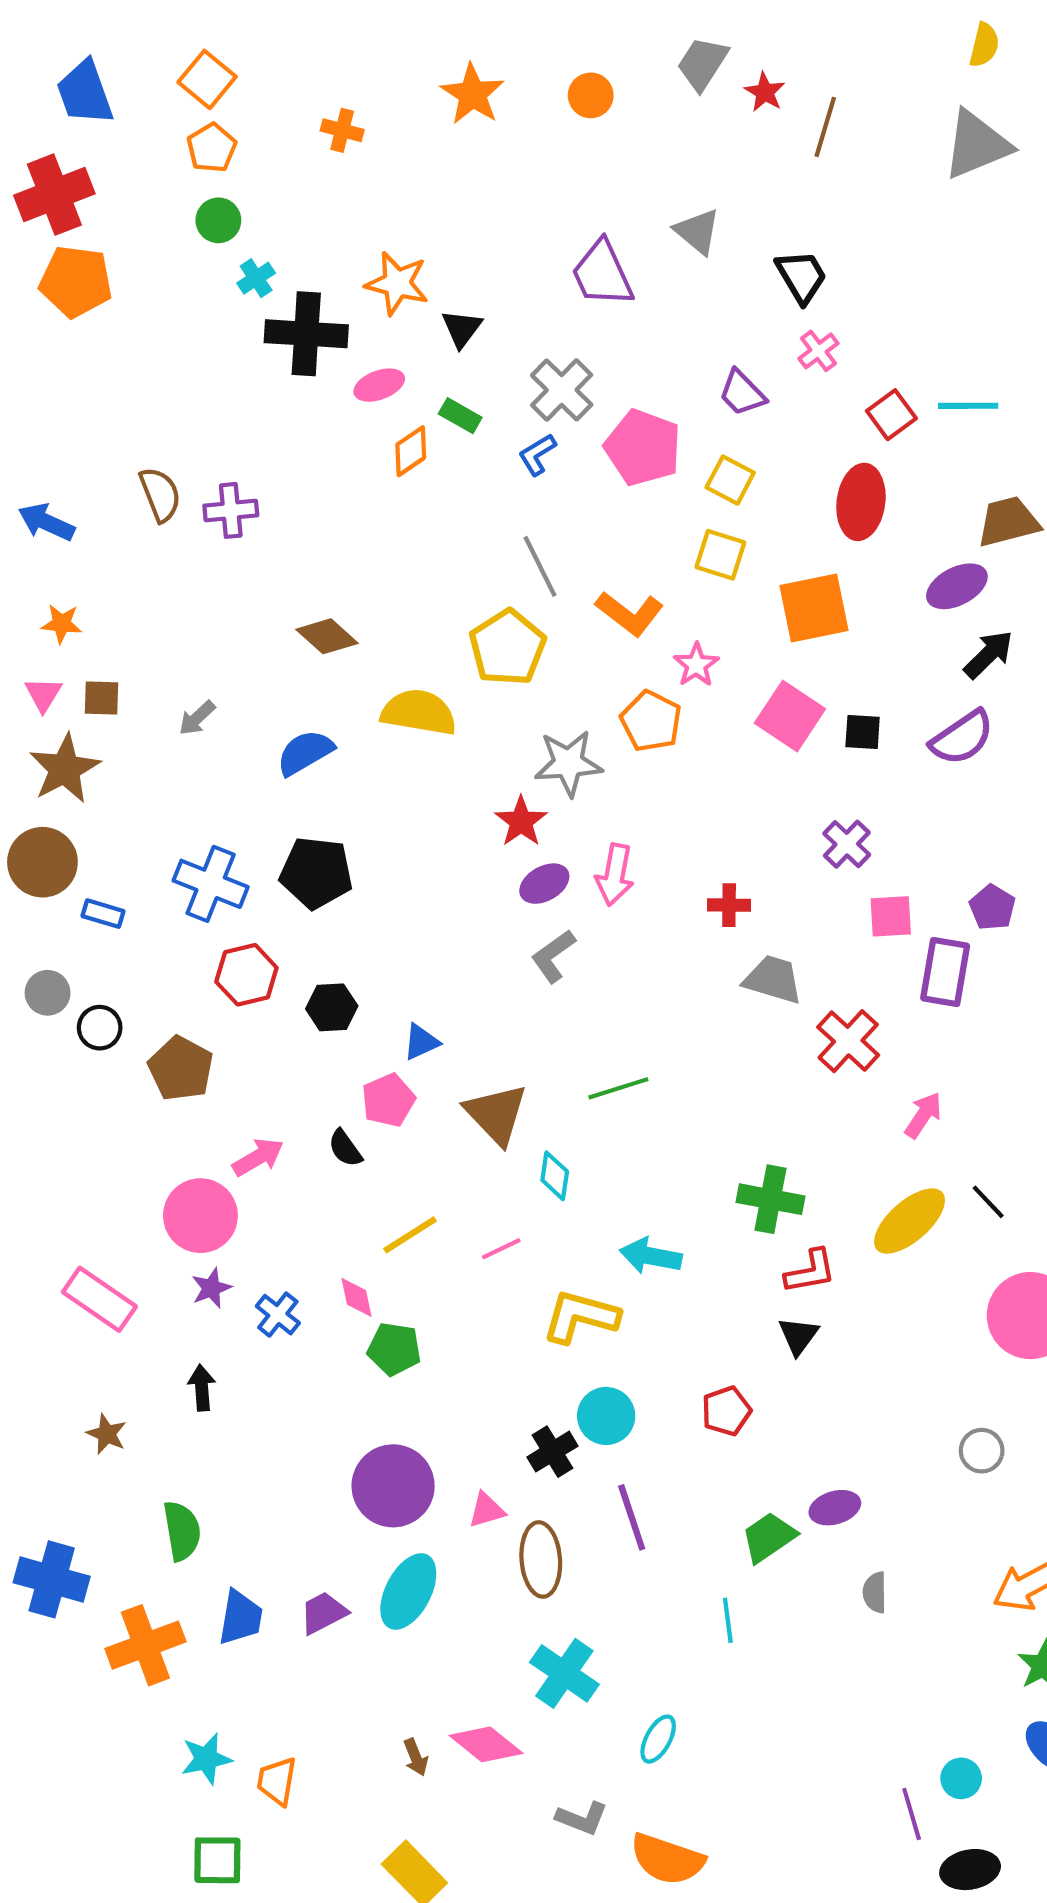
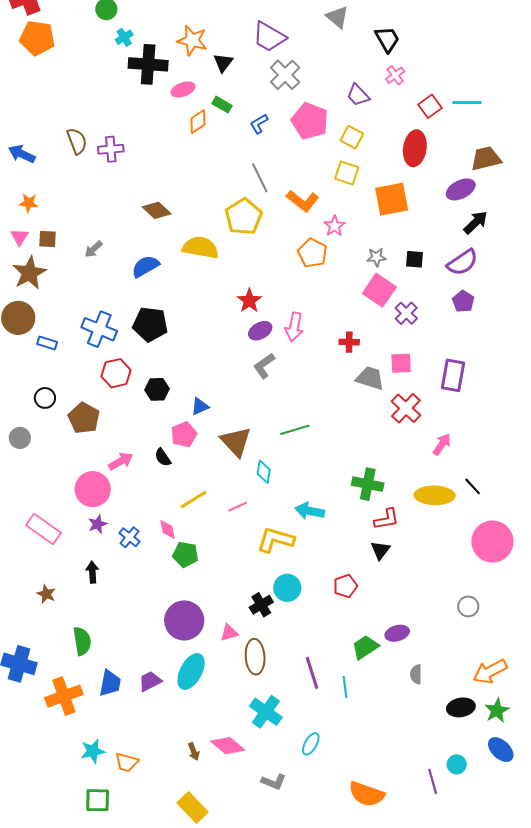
purple trapezoid: (602, 274) -> (269, 37), moved, turned -36
gray cross: (562, 390) -> (285, 75), moved
pink square: (790, 716) -> (379, 290), moved
gray star: (568, 763) -> (376, 257), moved, size x0.6
purple pentagon: (992, 907) -> (463, 301), moved
pink square: (891, 916) -> (401, 363), moved
gray circle: (48, 993) -> (20, 438), moved
yellow ellipse: (910, 1221) -> (435, 495), turned 42
purple line: (632, 1517) -> (312, 673), moved
orange trapezoid: (277, 1781) -> (127, 762), turned -85
orange semicircle: (667, 1859) -> (367, 794), moved
black ellipse: (970, 1870) -> (461, 707), moved

